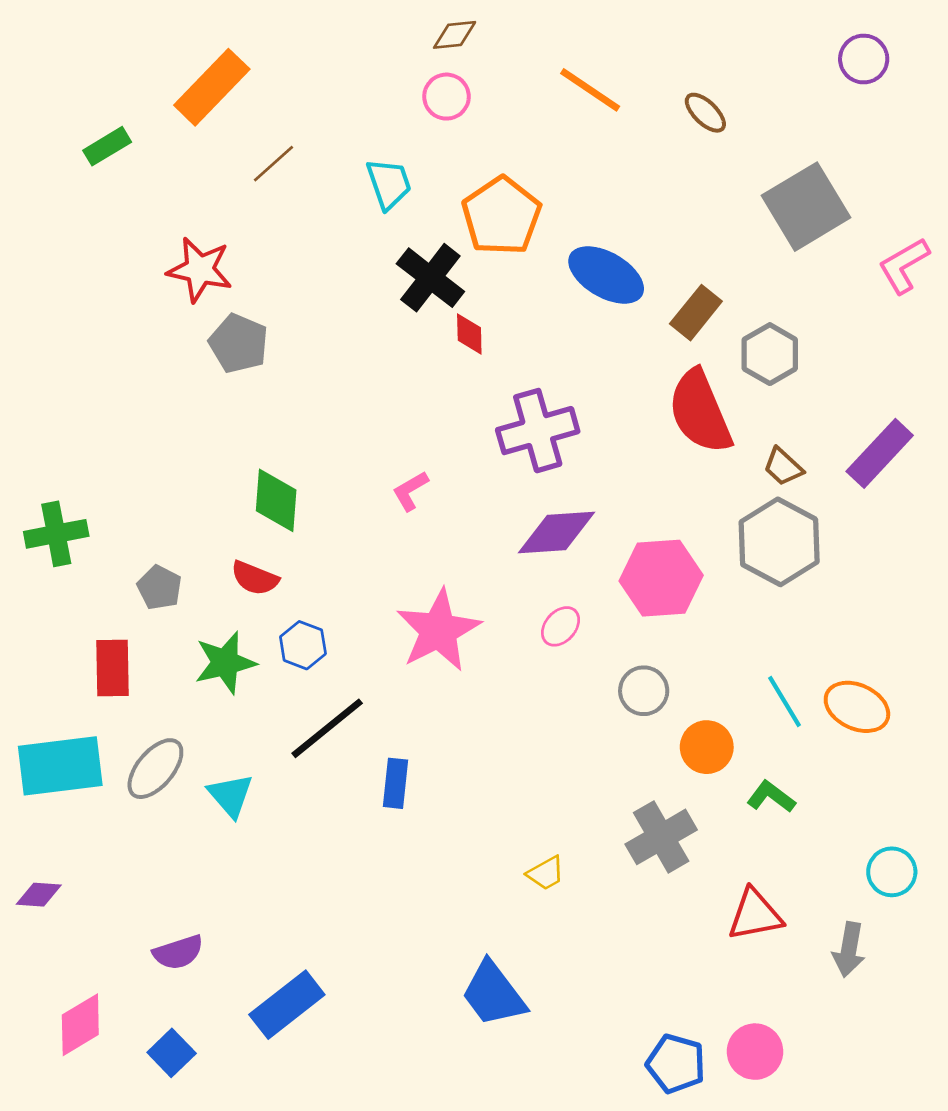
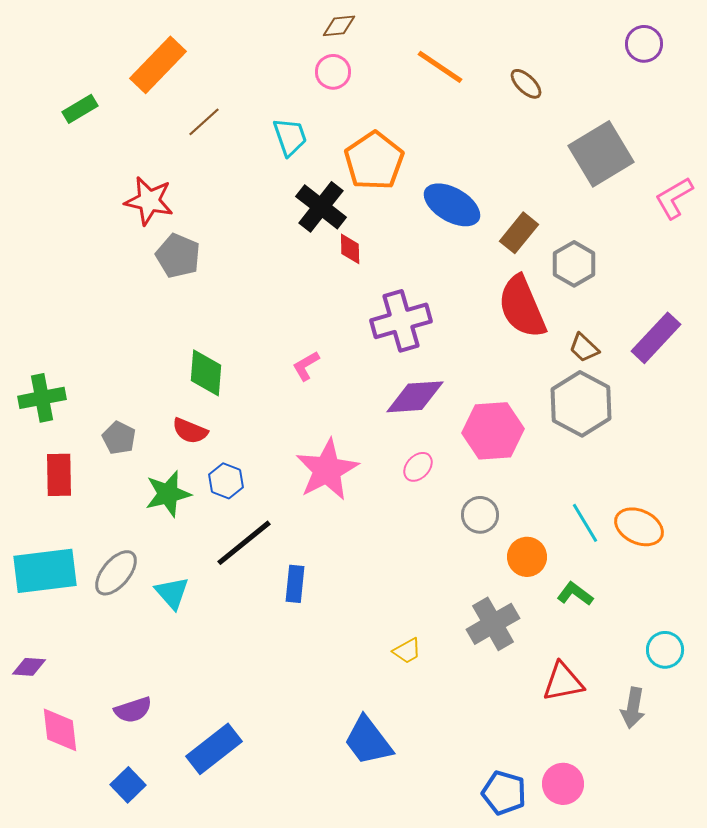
red rectangle: (113, 668) -> (59, 475), moved
pink diamond: (80, 1025) -> (60, 730), moved, turned -66

